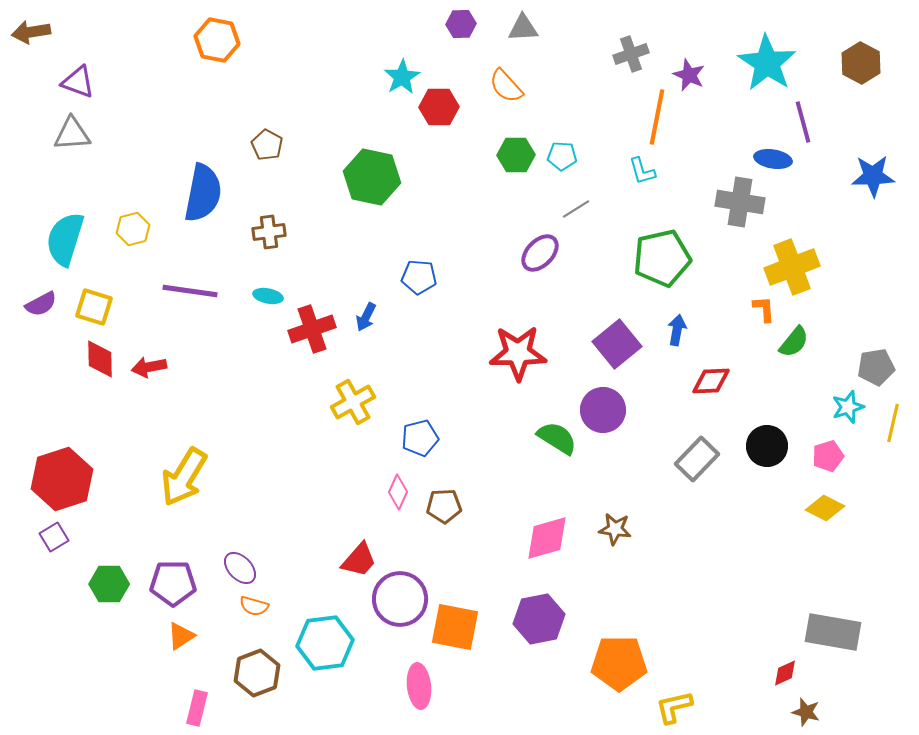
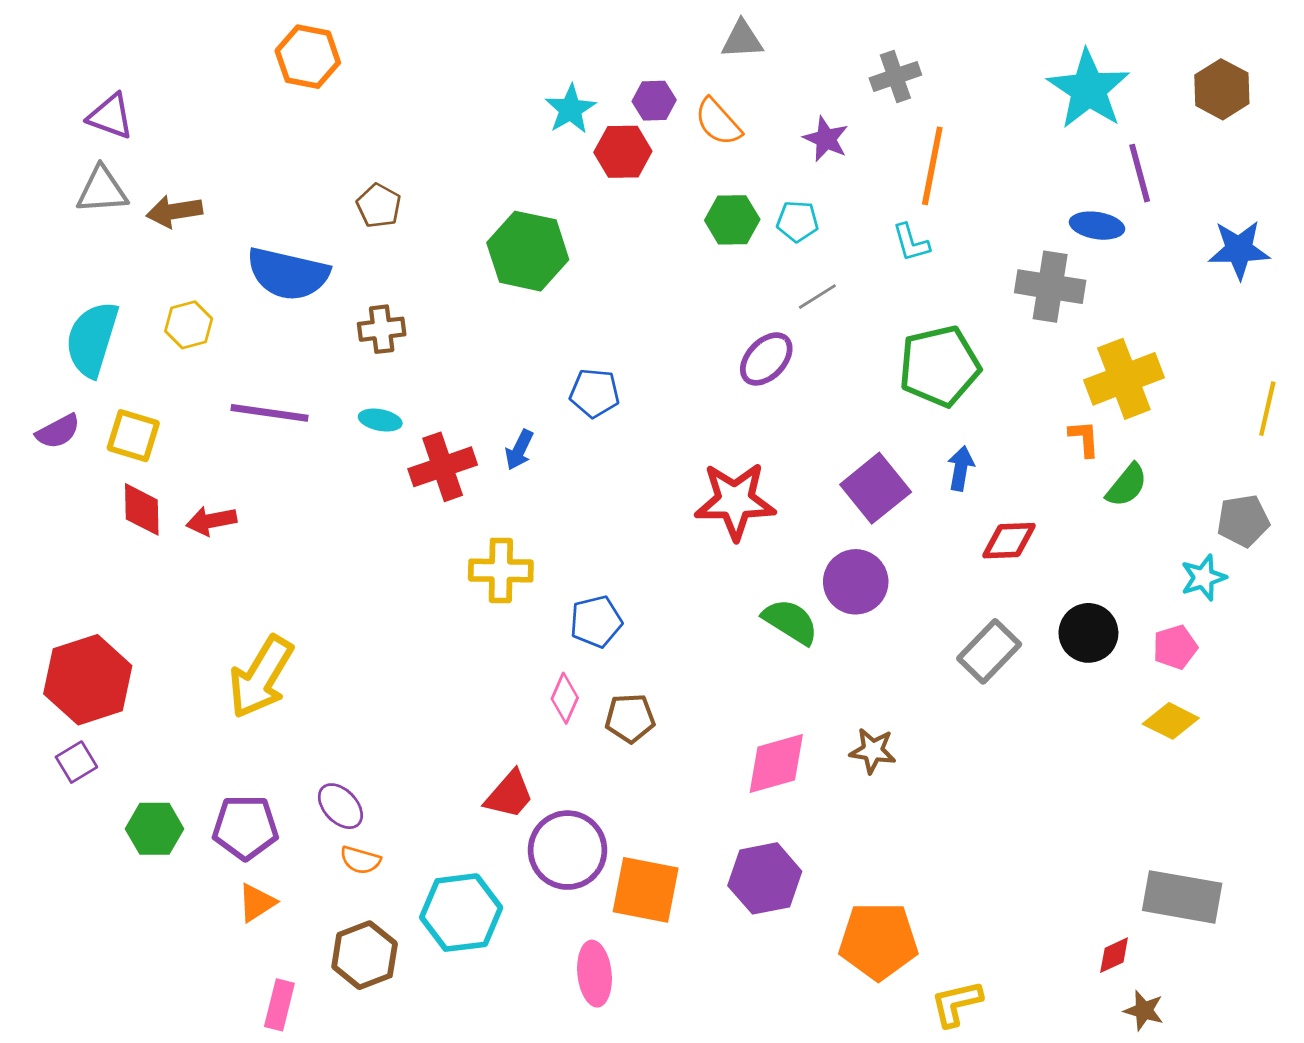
purple hexagon: (461, 24) -> (654, 101), moved
brown arrow: (31, 32) -> (174, 211), moved
purple star: (689, 75) -> (826, 139), moved
blue semicircle: (203, 193) -> (288, 274), turned 92
yellow cross: (353, 402) -> (501, 570), turned 30
yellow line: (893, 423) -> (1267, 409), moved

